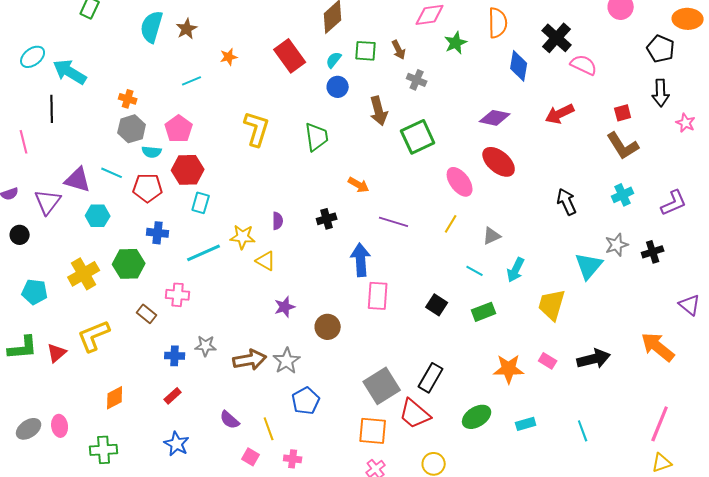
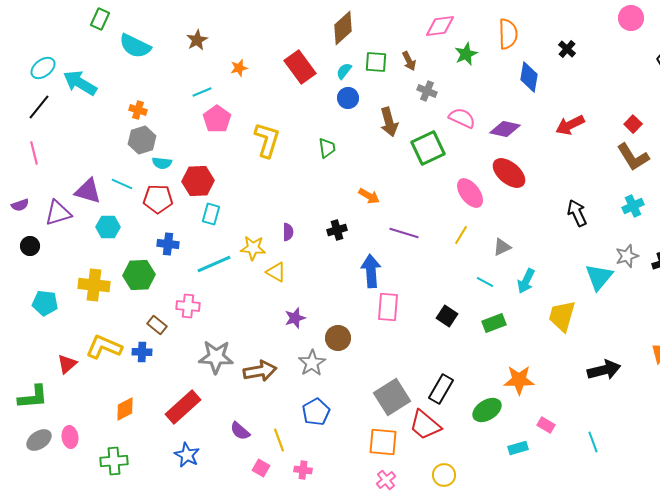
cyan semicircle: (152, 27) -> (135, 46), moved, turned -80
black cross: (557, 38) -> (567, 49), size x0.6
pink semicircle: (584, 65) -> (462, 118), moved
black line: (52, 109) -> (39, 107), moved, turned 40
red square: (623, 113) -> (633, 124), turned -30
pink pentagon: (179, 129) -> (217, 119), moved
green trapezoid: (317, 137) -> (327, 148), size x0.7
purple triangle: (48, 202) -> (58, 213), turned 36
yellow cross: (84, 274) -> (94, 285), turned 36
yellow L-shape: (94, 336) -> (104, 347), turned 45
gray star: (206, 346) -> (216, 357), size x1.6
green L-shape: (23, 348) -> (33, 397), moved
blue cross: (175, 356) -> (142, 352), moved
gray star: (287, 361) -> (312, 363), moved
pink rectangle: (548, 361) -> (546, 425), moved
red rectangle: (173, 396) -> (183, 407), size x2.0
green ellipse: (477, 417) -> (487, 410), moved
cyan rectangle: (526, 424) -> (518, 448), moved

